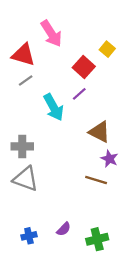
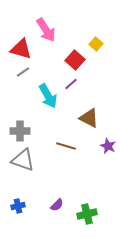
purple star: (109, 159) -> (108, 146), moved
brown line: (96, 180) -> (66, 146), moved
blue cross: (29, 236) -> (18, 206), moved

